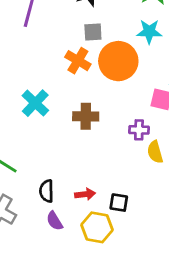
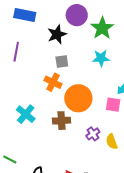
orange circle: (118, 61) -> (78, 98), moved
purple cross: (139, 130) -> (93, 134), moved, turned -32

